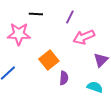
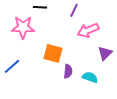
orange square: (49, 60) -> (53, 53), turned -36
cyan semicircle: (95, 87) -> (90, 77), moved

